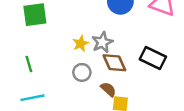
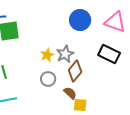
black rectangle: (153, 58) -> (109, 54), moved
brown diamond: (114, 63) -> (75, 71), turned 65

